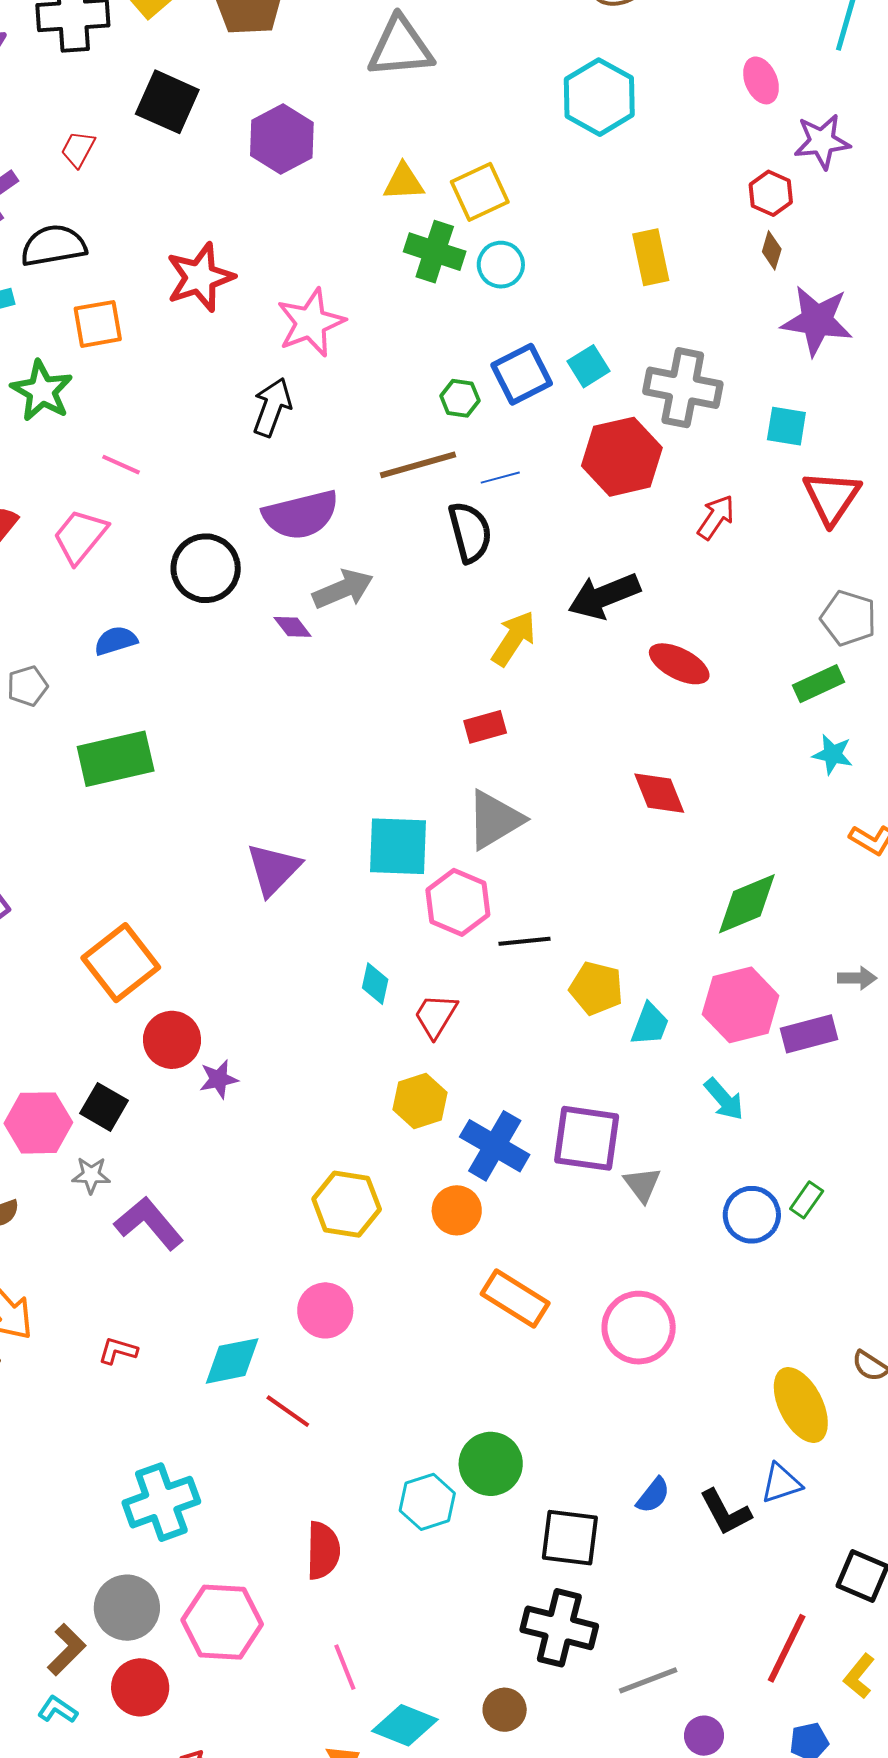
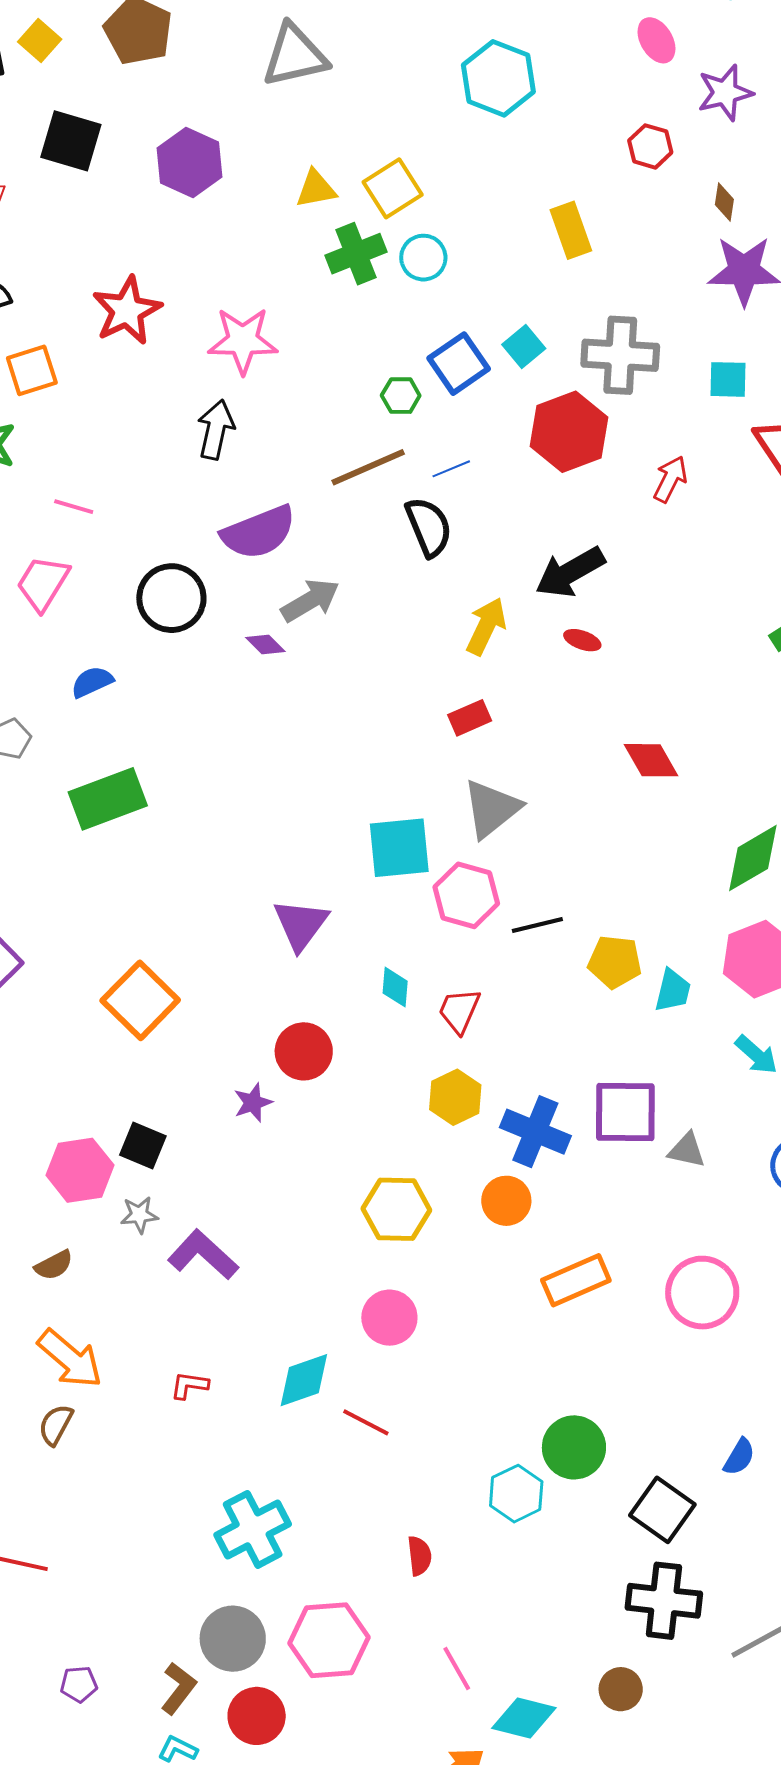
red hexagon: (771, 193) -> (650, 146), moved
brown diamond: (772, 250) -> (724, 202), moved
green cross: (435, 252) -> (356, 254), turned -32
pink star: (311, 323) -> (243, 341), turned 30
red ellipse: (679, 664) -> (582, 640), moved, size x0.6
purple triangle: (273, 869) -> (301, 924), moved
red circle: (172, 1040) -> (304, 1051), moved
gray triangle: (642, 1184) -> (687, 1150), turned -33
orange rectangle: (515, 1298) -> (576, 1280), turned -48
black square: (570, 1538) -> (662, 1510), turned 36
red semicircle: (323, 1551) -> (419, 1556), size x0.7

